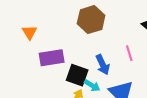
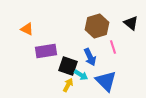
brown hexagon: (91, 20) -> (97, 26), moved
orange triangle: (30, 32) -> (27, 29), turned -32

